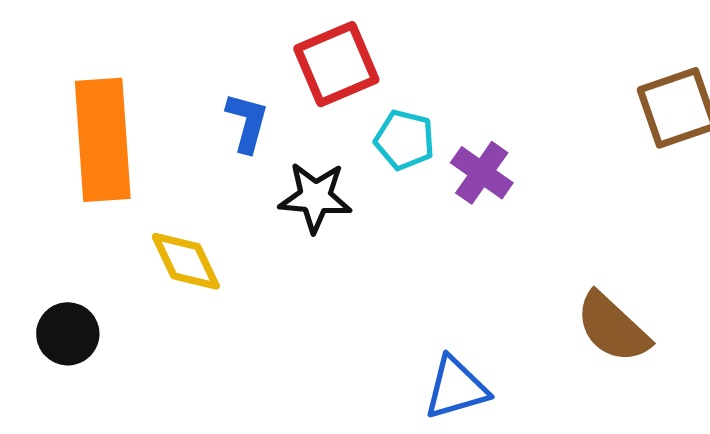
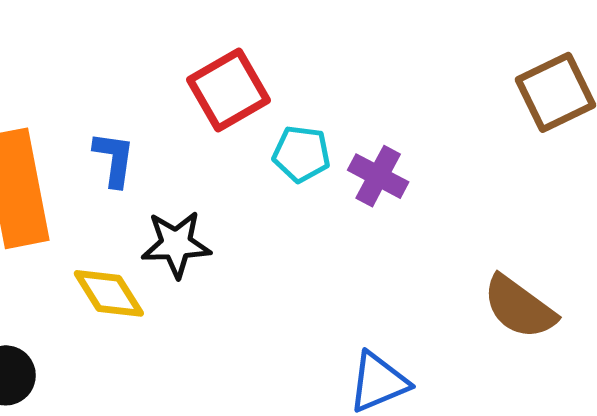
blue L-shape: (247, 122) -> (114, 159), moved
black star: (315, 197) -> (176, 244), moved

